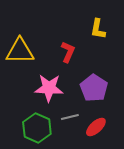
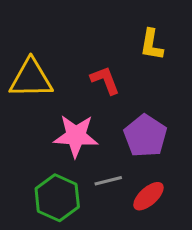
red L-shape: (68, 52) -> (105, 80), turned -45

